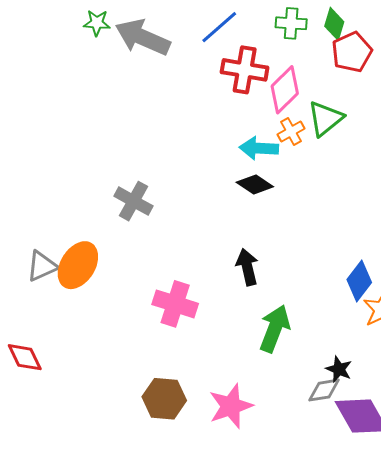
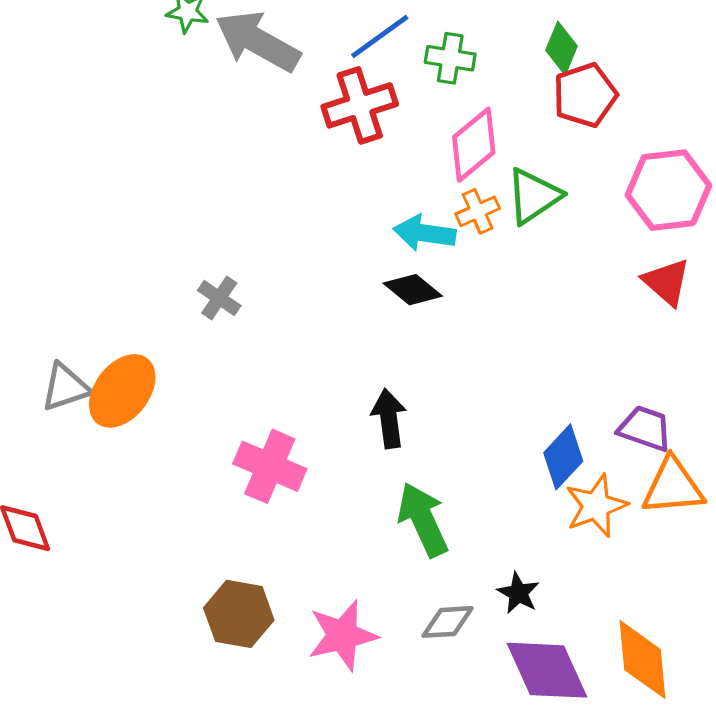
green cross: (291, 23) -> (450, 58), moved
red cross: (245, 70) -> (360, 105), moved, turned -33
gray cross: (134, 201) -> (219, 298), size x0.7
green arrow: (275, 329) -> (423, 520), turned -51
gray diamond: (324, 390) -> (448, 622), moved

